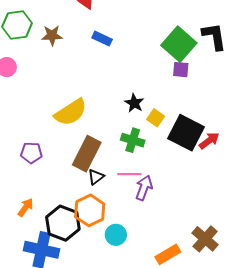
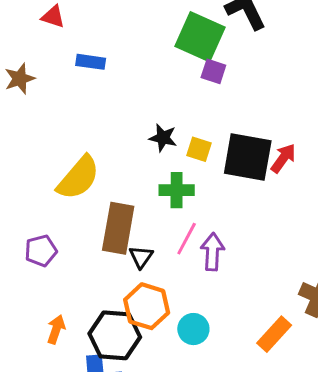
purple square: (181, 70) -> (213, 71), turned 30
pink line: (129, 174) -> (187, 239), turned -45

